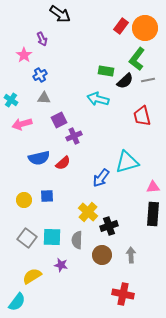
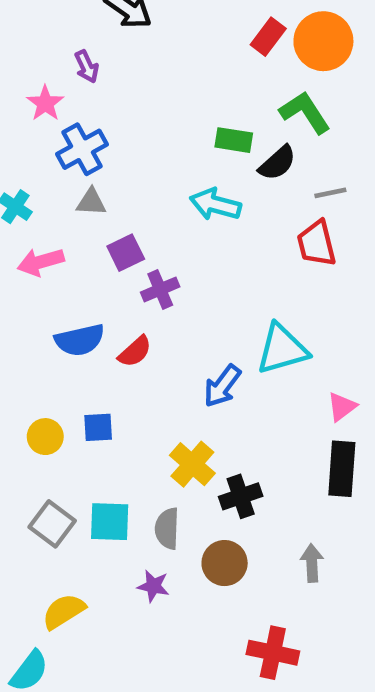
green L-shape: (137, 59) -> (305, 112), turned 110
blue cross: (40, 75) -> (82, 149), size x1.5
gray line: (148, 80) -> (330, 193), moved
pink triangle: (153, 187) -> (342, 407), turned -32
gray arrow: (131, 255) -> (312, 563), moved
purple star: (61, 265) -> (153, 586), moved

